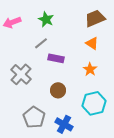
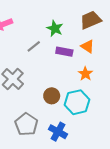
green star: (46, 19) -> (55, 28), moved
purple rectangle: (56, 58) -> (64, 52), moved
cyan hexagon: (94, 103) -> (77, 102), moved

